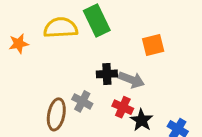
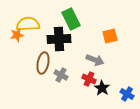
yellow semicircle: (61, 28) -> (28, 24), moved
black cross: (107, 74) -> (59, 39), moved, size x1.6
brown ellipse: (56, 114) -> (43, 63), moved

